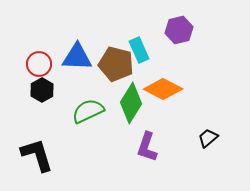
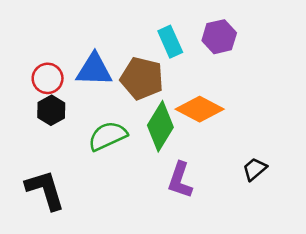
cyan rectangle: (139, 50) -> (170, 42), moved

